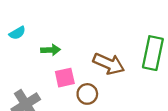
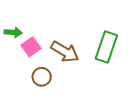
pink square: (65, 78) -> (31, 47), moved, turned -30

